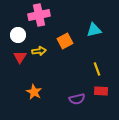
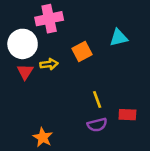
white circle: (18, 35) -> (23, 44), size x1.5
yellow line: (97, 69) -> (97, 100), moved
orange star: (34, 92) -> (43, 137), moved

